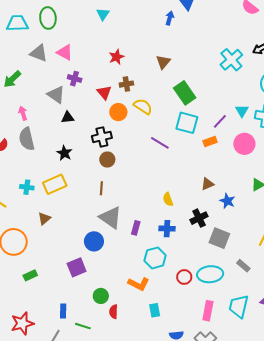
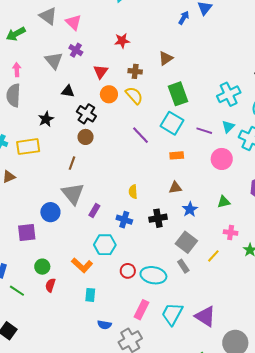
cyan cross: (231, 60) -> (229, 94), moved
brown cross: (126, 84) -> (135, 71), moved
black triangle: (68, 117) -> (68, 91), moved
purple line: (220, 121) -> (204, 131), turned 49
black cross: (102, 137) -> (86, 114), turned 30
orange rectangle: (210, 141) -> (177, 155), moved
gray square: (219, 238) -> (186, 242), moved
gray rectangle: (243, 266) -> (183, 266), moved

